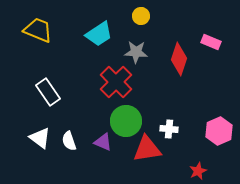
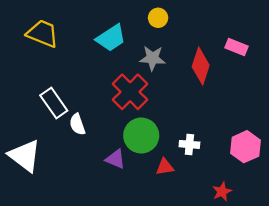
white triangle: (40, 138) -> (25, 156), moved, size x1.4
white semicircle: (69, 141) -> (77, 124), moved
red triangle: (147, 149) -> (165, 167), size x0.6

